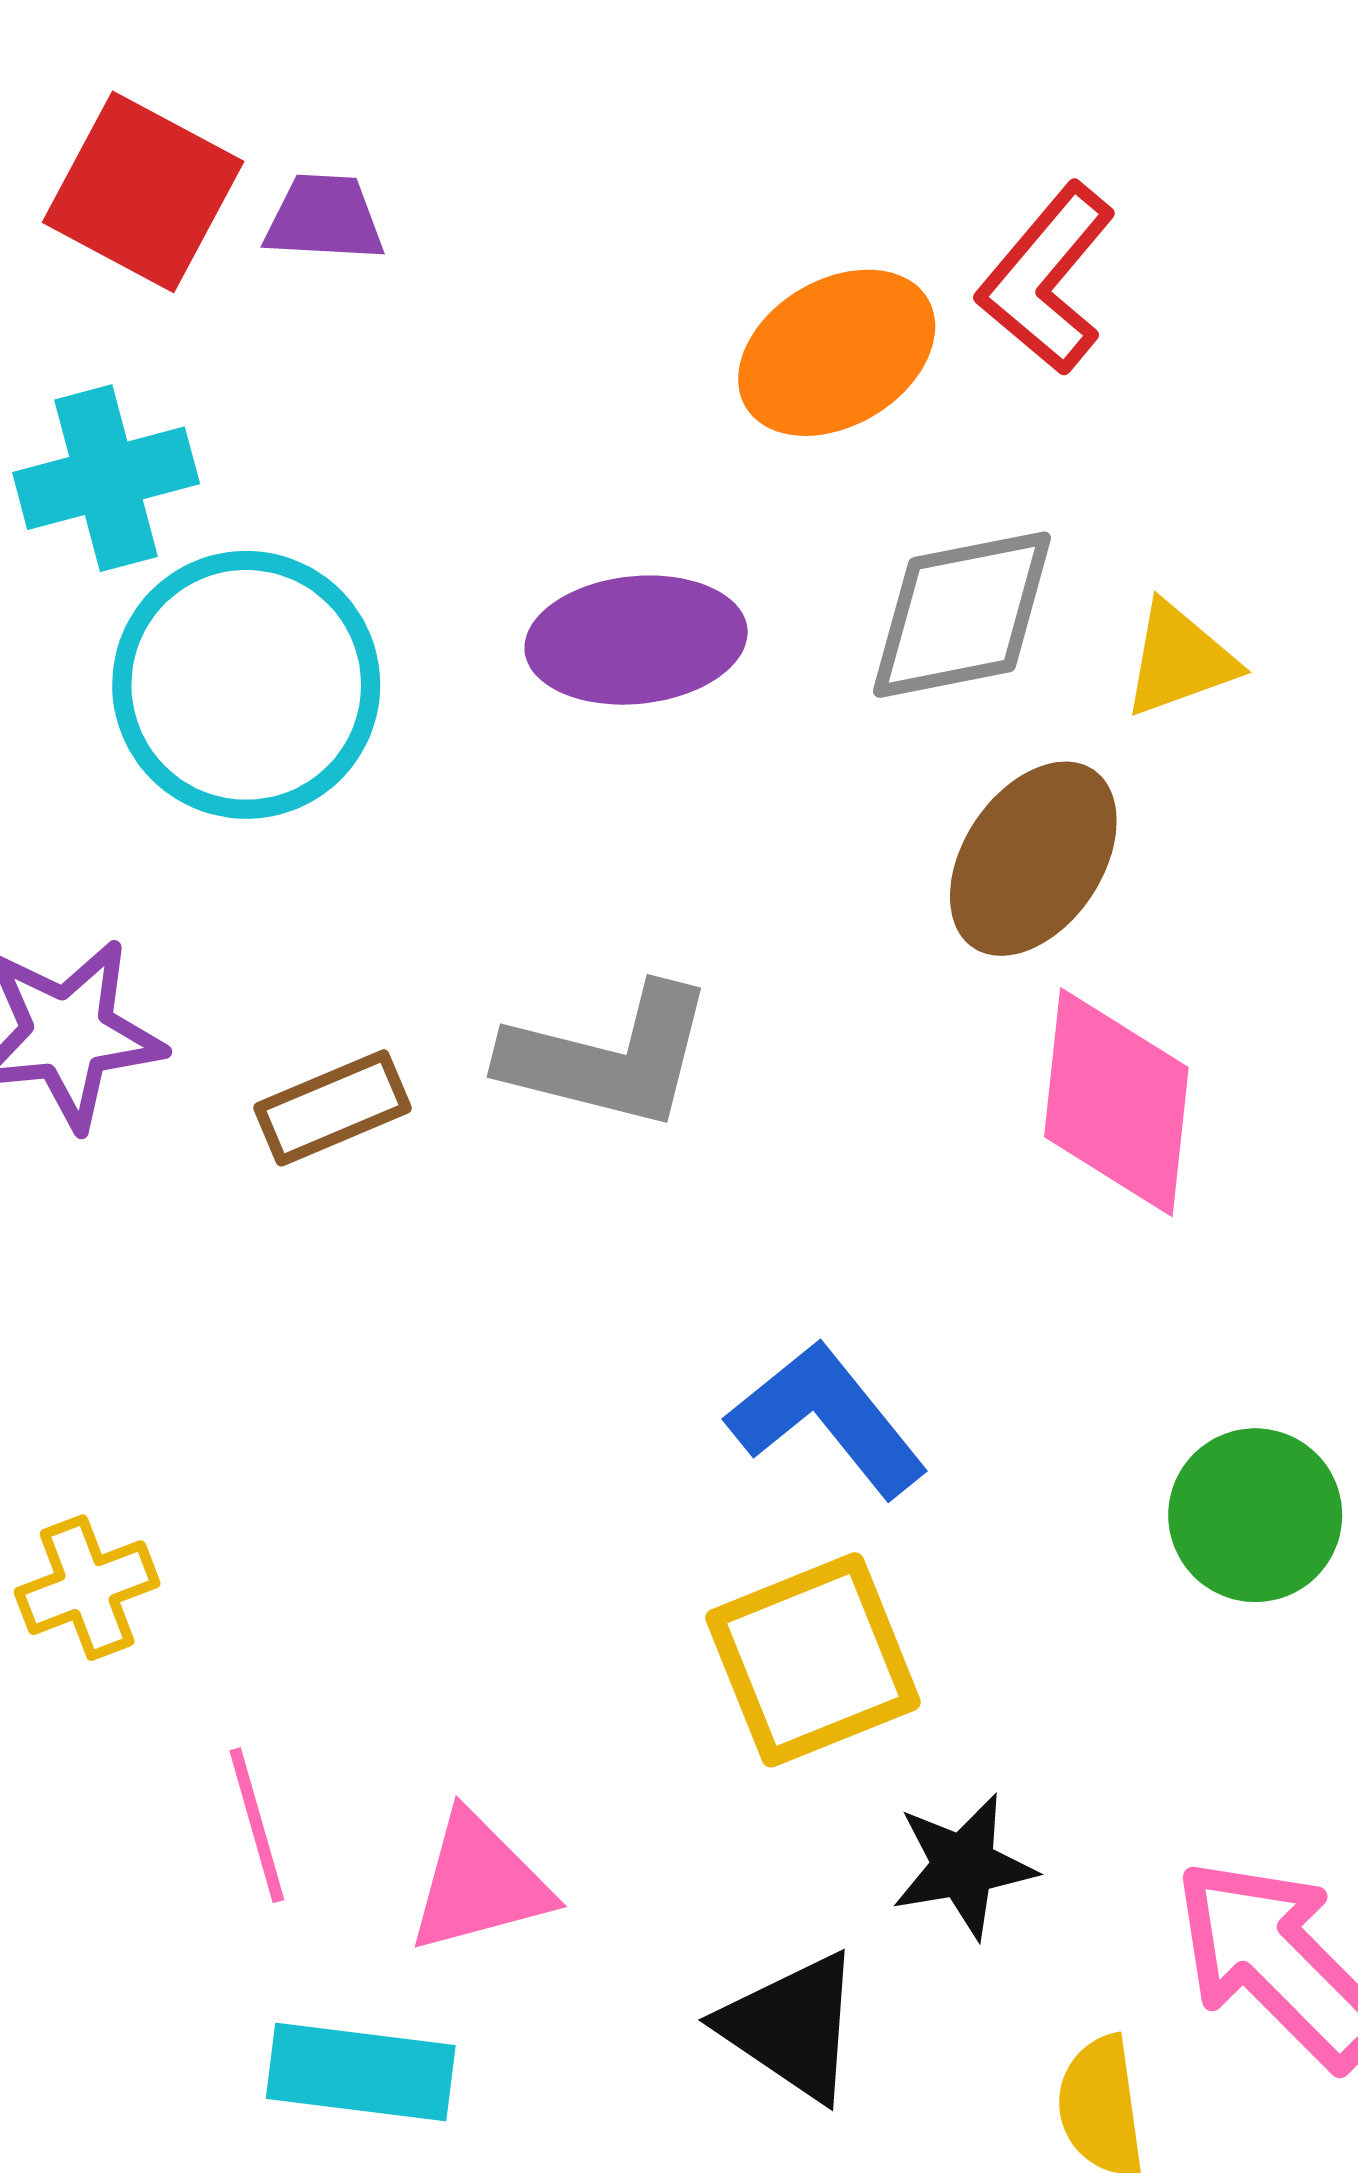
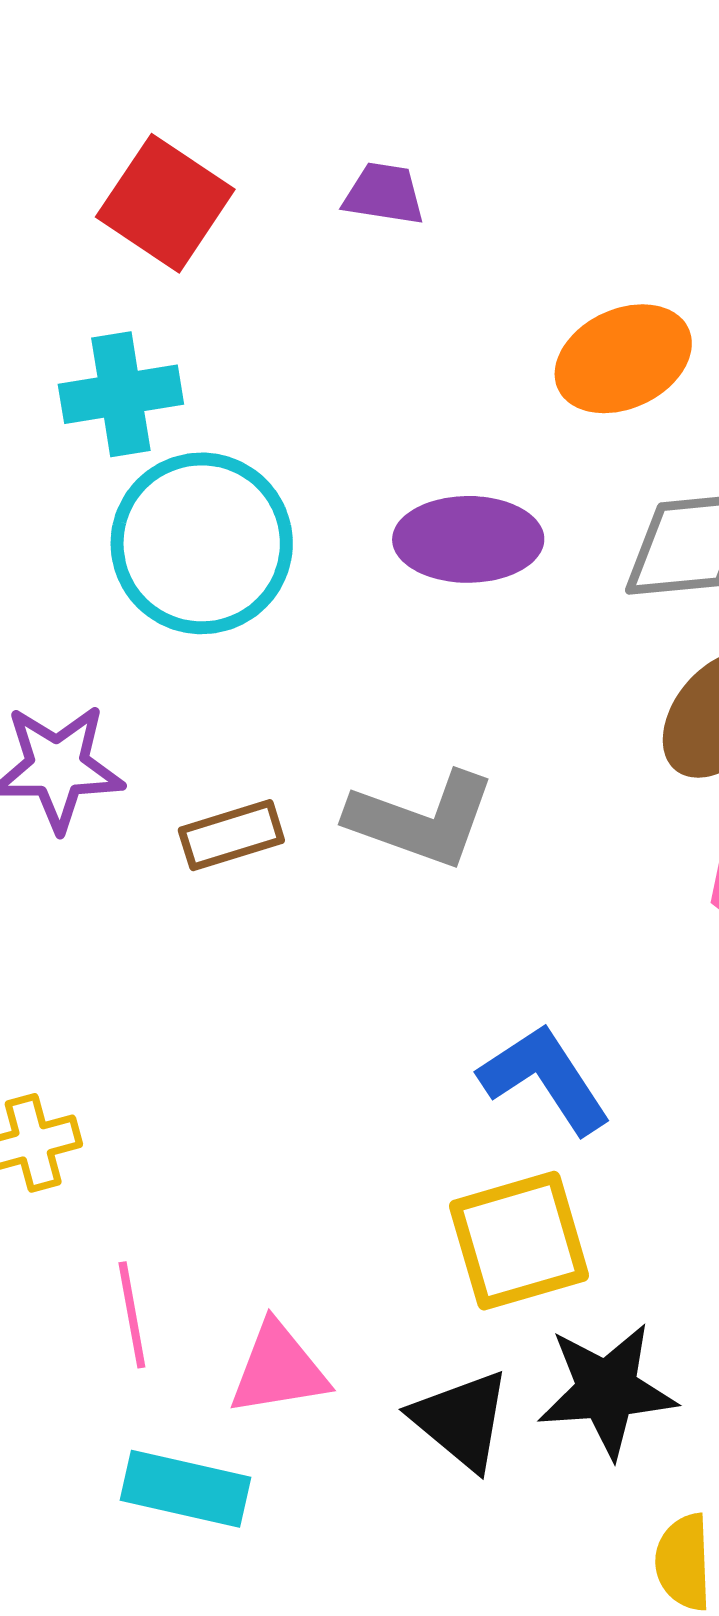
purple trapezoid: (324, 218) -> (384, 194), moved
black star: (963, 1866) -> (607, 1390), size x1.4
black triangle: (792, 2027) -> (461, 1420), moved

